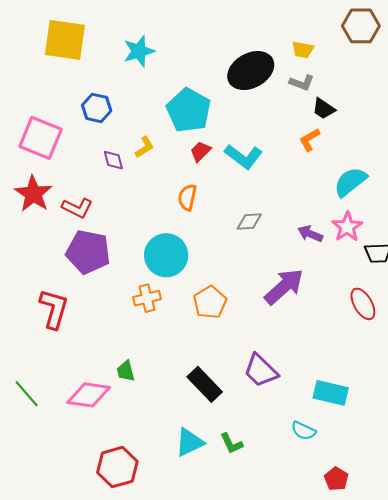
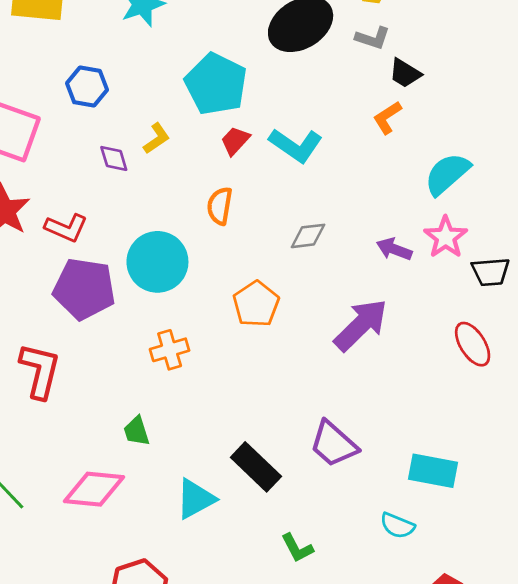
cyan circle: (166, 255) -> (157, 262), moved
orange pentagon: (210, 302) -> (256, 304), moved
green trapezoid: (126, 371) -> (137, 431), moved
cyan triangle: (189, 442) -> (195, 499), moved

